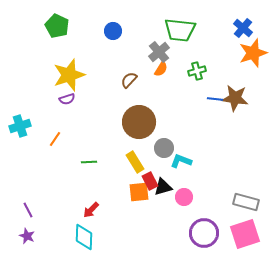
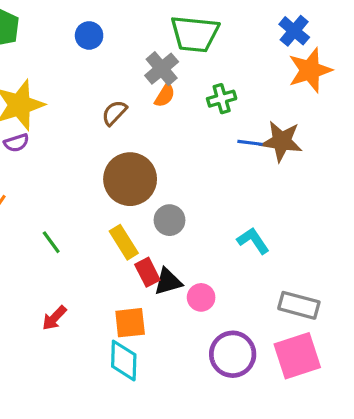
cyan L-shape: (181, 161) -> (253, 241), moved, turned 35
green line: (89, 162) -> (51, 242), turned 56
orange square: (139, 192) -> (130, 323), moved
cyan diamond: (84, 237) -> (124, 361), moved

